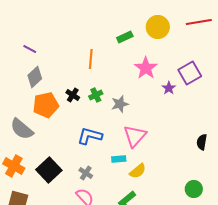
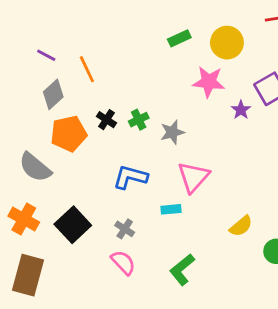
yellow circle: (158, 27) -> (227, 43), moved
orange line: (91, 59) -> (87, 69), moved, turned -30
pink star: (146, 68) -> (209, 82), turned -30
yellow semicircle: (138, 171) -> (241, 226), moved

